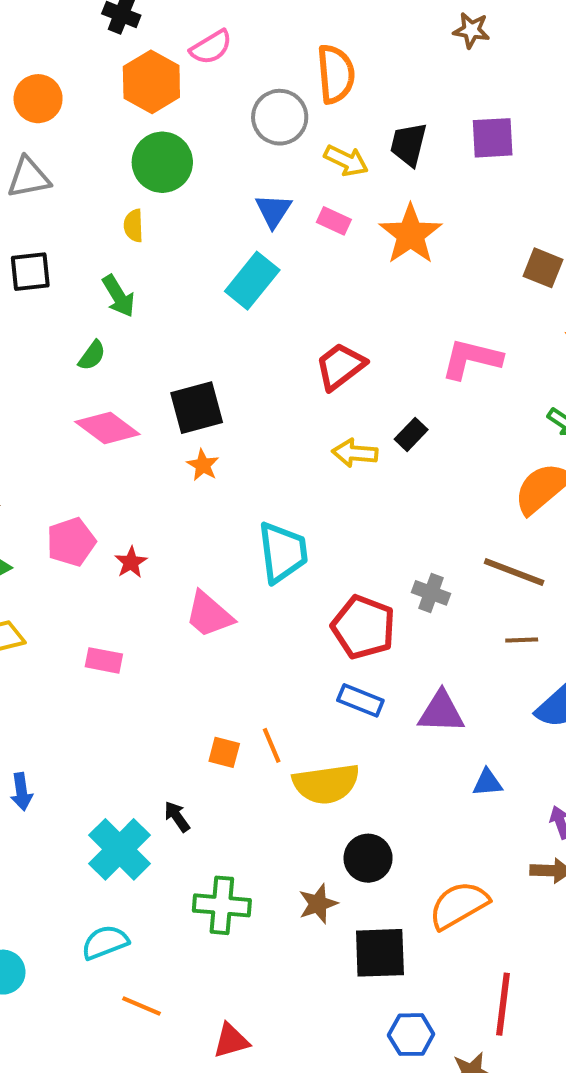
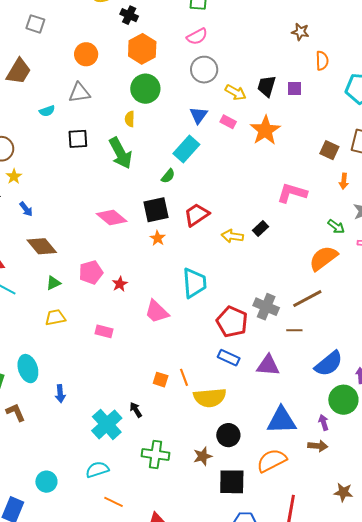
pink semicircle: (211, 47) -> (197, 36), moved
orange semicircle: (336, 74) -> (322, 61), moved, size x0.7
purple square: (493, 138) -> (295, 89), moved, size x0.7
green arrow: (118, 296) -> (120, 153), size x1.5
green semicircle: (92, 355) -> (168, 176), moved
red trapezoid: (340, 366) -> (197, 215), moved
brown line: (514, 572) -> (307, 299), turned -52
gray cross: (431, 593) -> (266, 307), size x1.4
brown line: (522, 640) -> (294, 330), moved
blue triangle: (487, 783) -> (282, 420), moved, size x2.0

